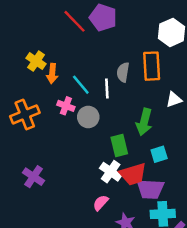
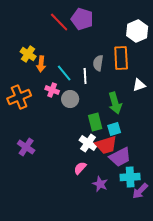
green arrow: (144, 122) -> (115, 103), turned -30
cyan square: (159, 154) -> (114, 129), moved
purple trapezoid: (150, 189) -> (120, 157), turned -30

